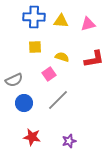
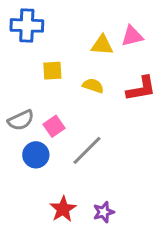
blue cross: (34, 17) -> (27, 25), moved
yellow triangle: (61, 21) -> (102, 45), moved
pink square: (49, 74) -> (54, 126), moved
red star: (32, 137) -> (63, 209), moved, turned 30

